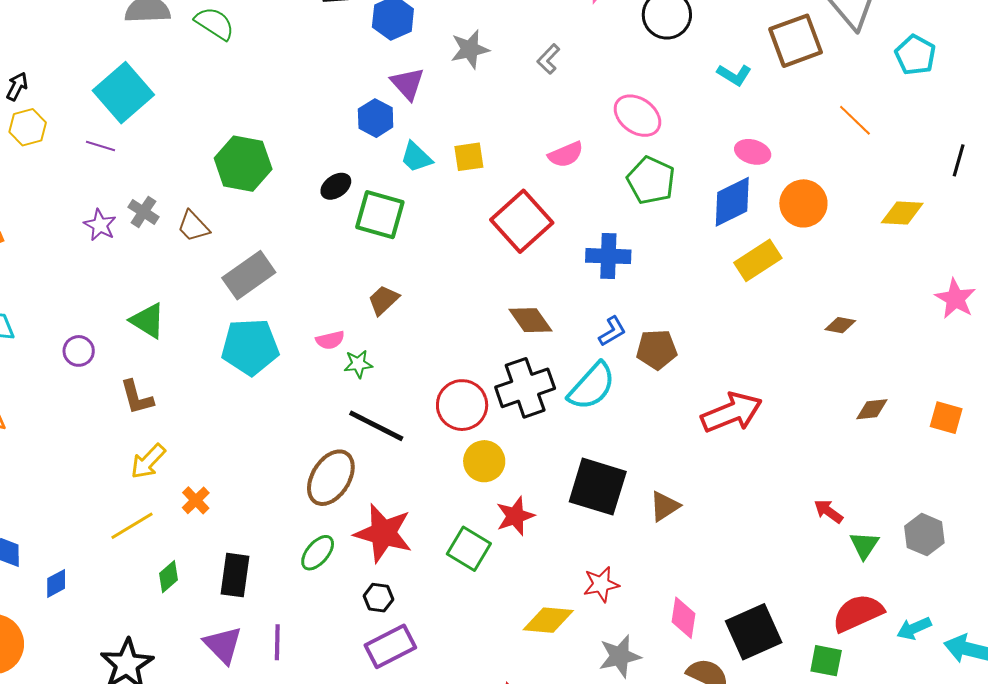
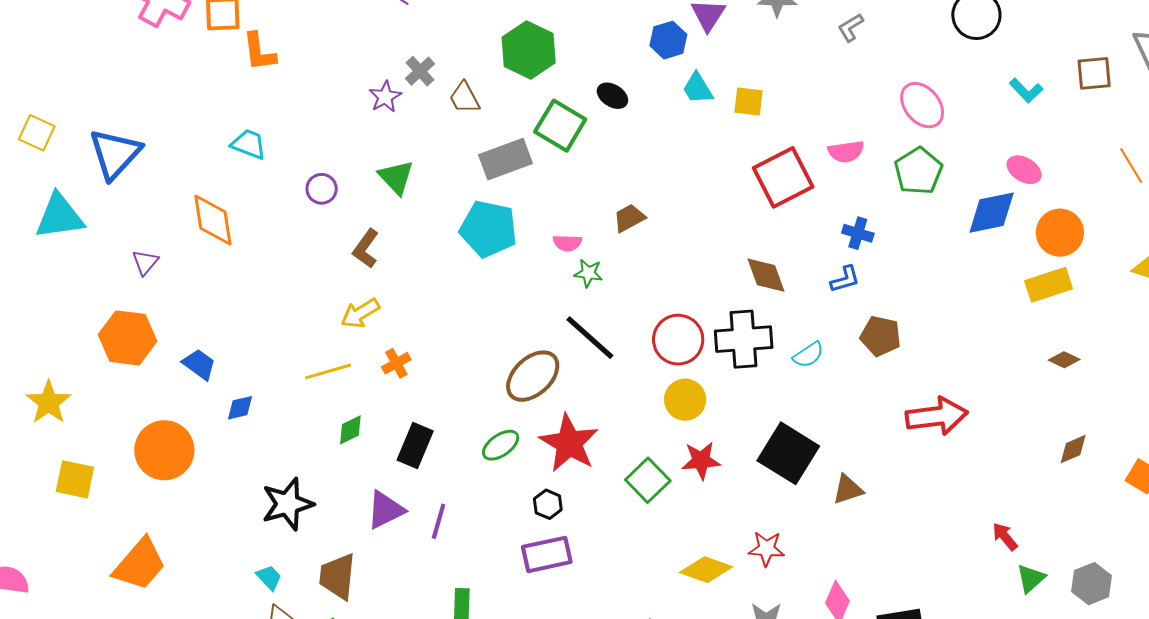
brown square: (796, 41) -> (1094, 73), size x0.7
pink semicircle: (566, 154) -> (846, 152), moved
black ellipse: (336, 186) -> (612, 96), turned 52
green square: (380, 215) -> (560, 126), moved
purple star: (100, 225) -> (385, 97), moved
blue cross: (608, 256) -> (858, 233), size x0.7
yellow rectangle: (758, 260) -> (1049, 285), moved
blue L-shape: (612, 331) -> (845, 279), moved
cyan semicircle: (592, 386) -> (808, 355), size x0.6
brown L-shape: (137, 397) -> (366, 249), turned 36
brown diamond: (872, 409) -> (1073, 449), turned -32
purple triangle: (223, 645) -> (385, 510), turned 33

